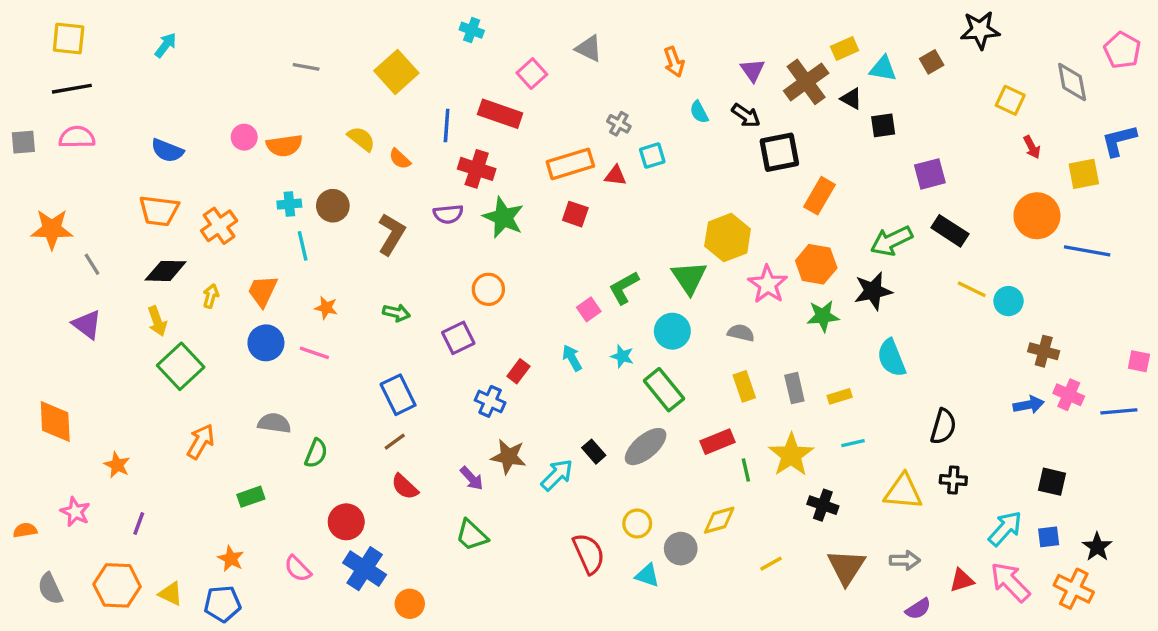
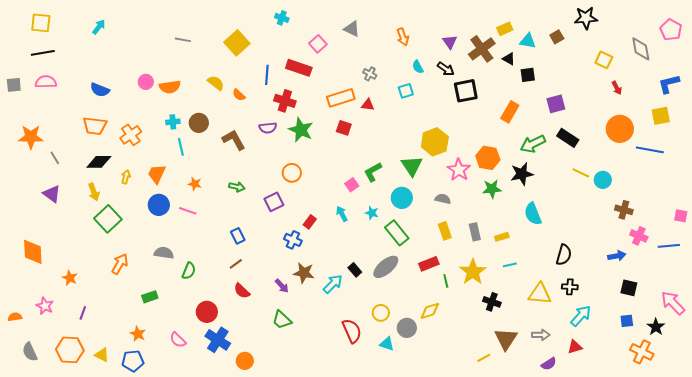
cyan square: (652, 156) -> (406, 91), moved
yellow square: (1084, 174) -> (661, 116), moved
orange rectangle: (820, 196) -> (510, 112), moved
brown L-shape: (391, 234) -> (234, 140), turned -60
blue rectangle: (398, 395) -> (238, 236), size x0.7
blue arrow: (1029, 405) -> (617, 256), moved
cyan arrow: (1005, 529) -> (581, 316), moved
yellow line: (771, 564) -> (484, 358), moved
pink arrow: (1010, 582) -> (673, 303), moved

